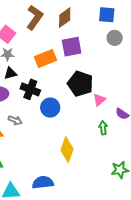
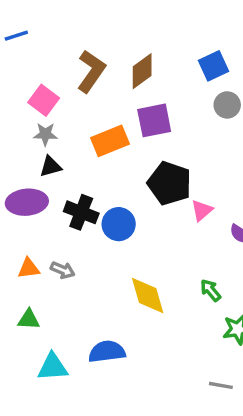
blue square: (107, 15) -> (214, 66), turned -30
black cross: (30, 89) -> (81, 212), moved
gray arrow: (15, 120) -> (63, 270), moved
green arrow: (103, 128) -> (211, 290), moved, turned -32
yellow diamond: (67, 150) -> (148, 295), turned -35

